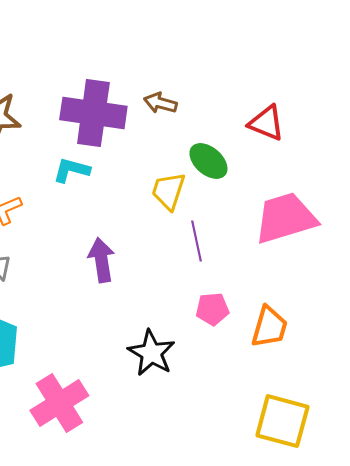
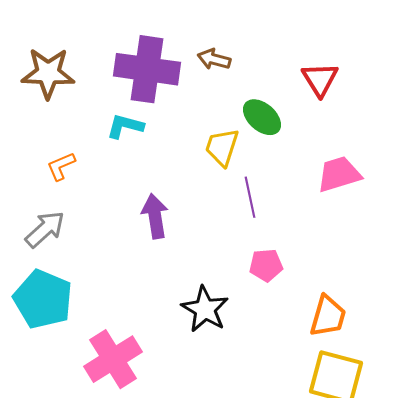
red triangle: (266, 123) -> (320, 79), turned 36
pink trapezoid: (285, 218) -> (339, 174), size x0.7
orange trapezoid: (269, 327) -> (328, 316), moved

